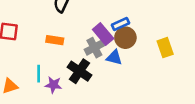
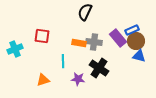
gray cross: (94, 48) -> (94, 42), moved, turned 35
blue triangle: (114, 58) -> (139, 56), moved
cyan line: (39, 74) -> (63, 61), moved

